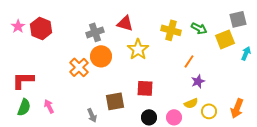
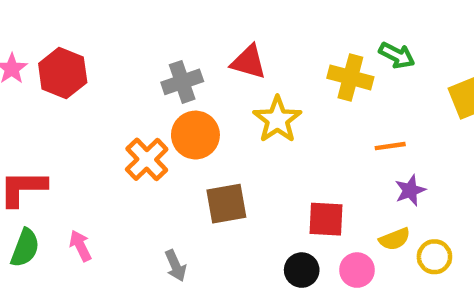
green arrow: (199, 28) -> (397, 55), moved
orange line: (189, 61) -> (390, 146), turned 48
red square: (145, 88) -> (326, 219), moved
brown square: (115, 101) -> (226, 204), moved

